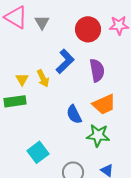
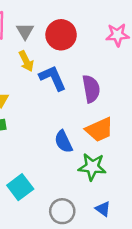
red circle: (88, 29) -> (61, 35), moved
blue L-shape: (65, 61) -> (53, 78), turned -70
yellow arrow: (43, 78) -> (26, 61), moved

